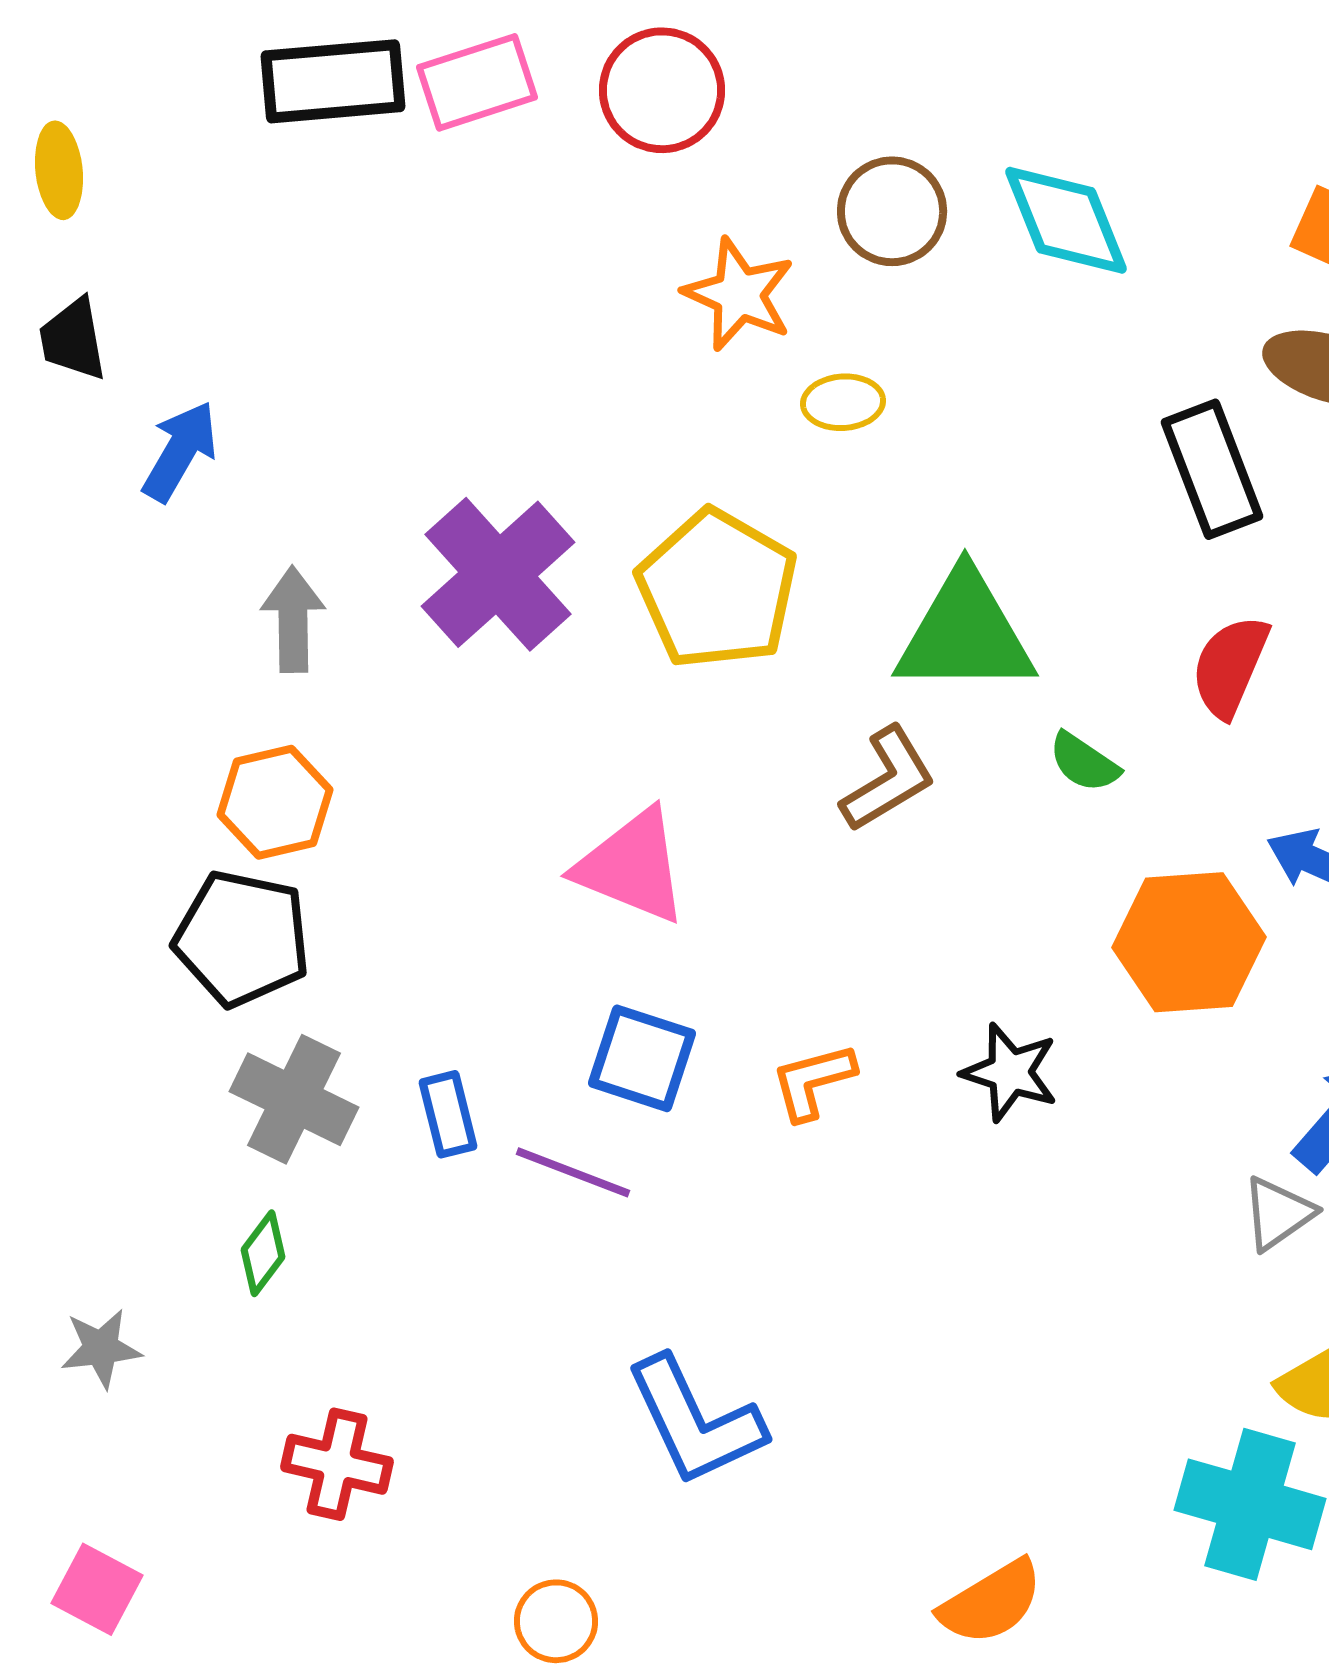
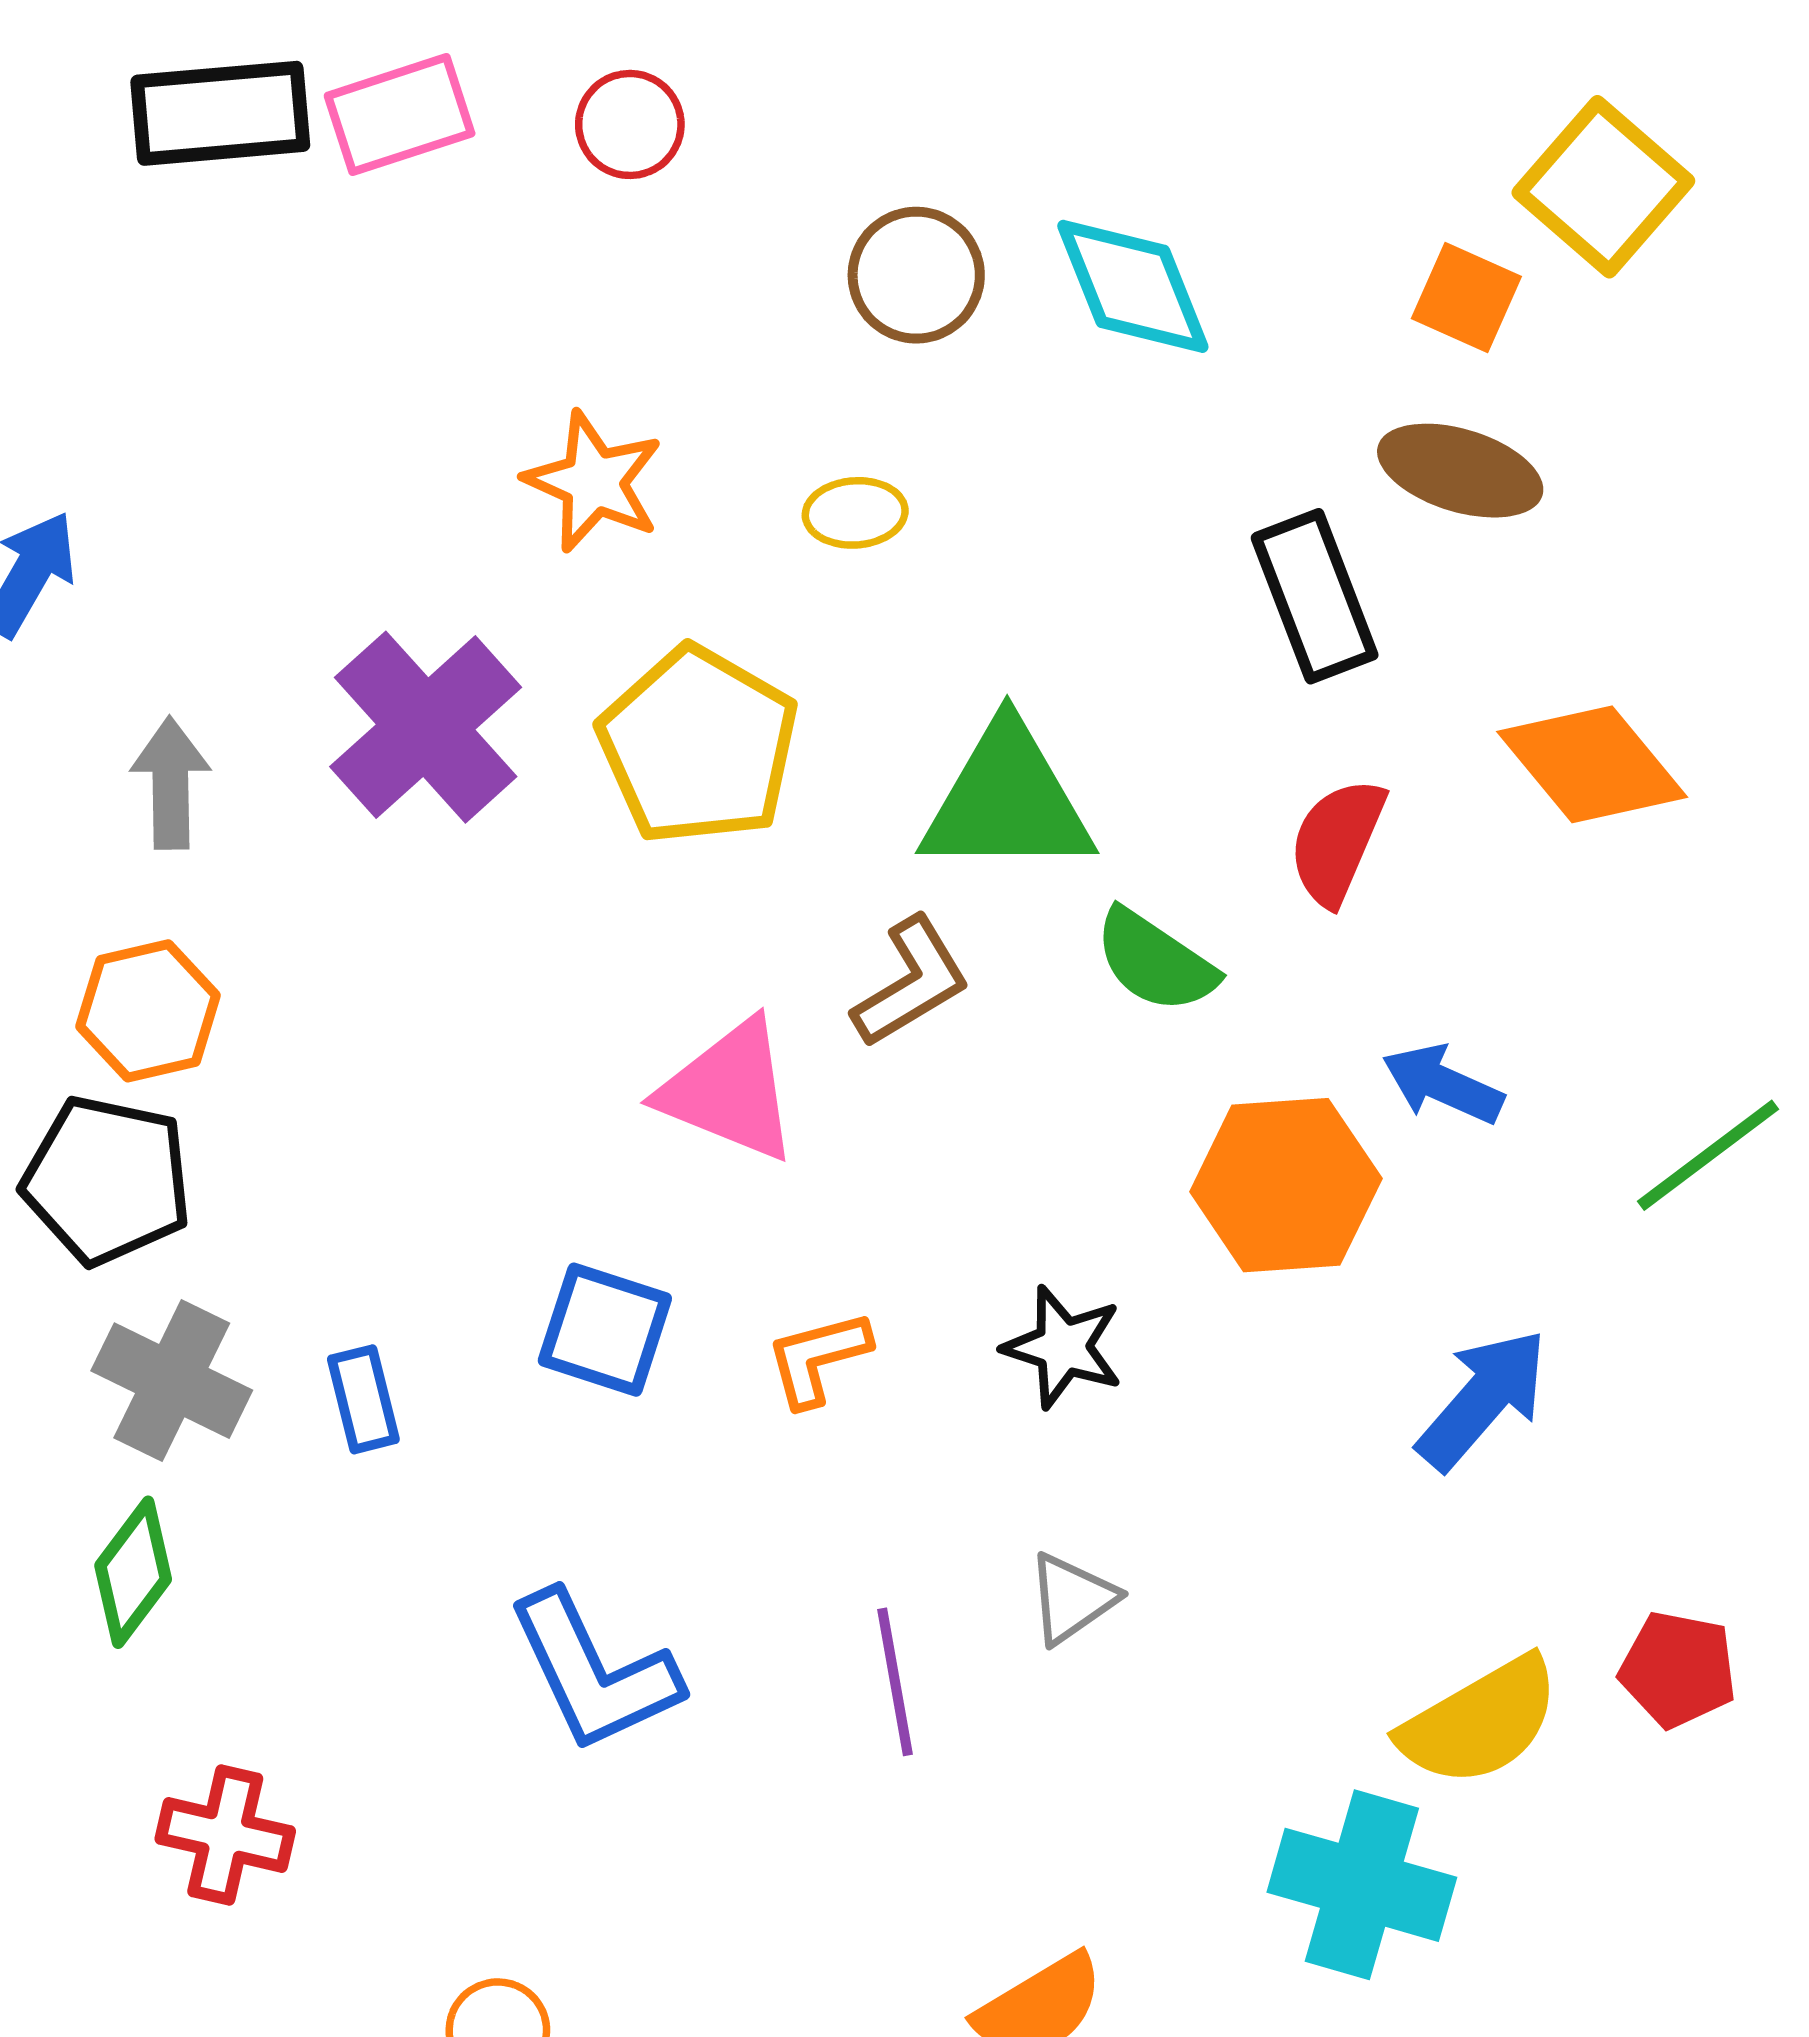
red circle: (662, 90) -> (630, 124), size x0.7
orange star: (739, 294) -> (594, 482), moved
green semicircle: (1084, 762) -> (1155, 961), size x1.4
pink triangle: (632, 866) -> (729, 1091), moved
purple line: (573, 1172) -> (895, 1682), moved, turned 59
gray triangle: (1278, 1213) -> (1072, 1598), moved
green diamond: (263, 1253) -> (133, 1572), size x1.4
blue L-shape: (695, 1421) -> (594, 1672), moved

